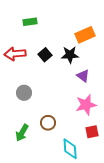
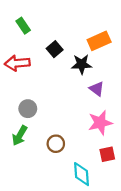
green rectangle: (30, 22) -> (23, 26), moved, turned 64
black square: (45, 55) -> (55, 49), moved
green arrow: (22, 133) -> (20, 136), moved

